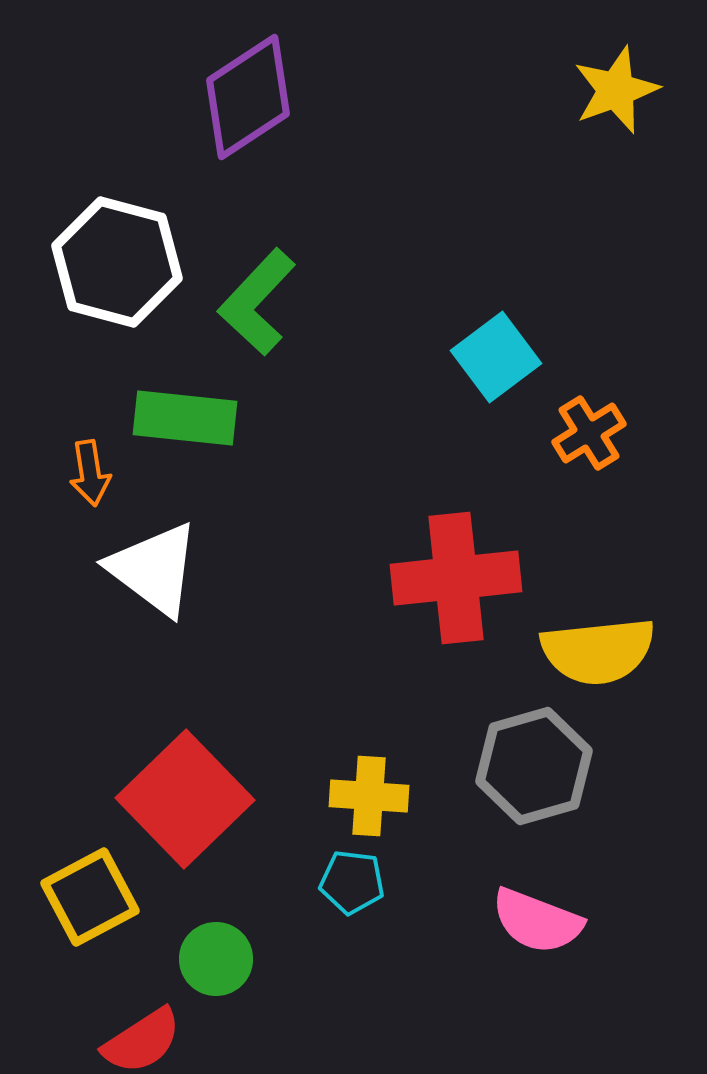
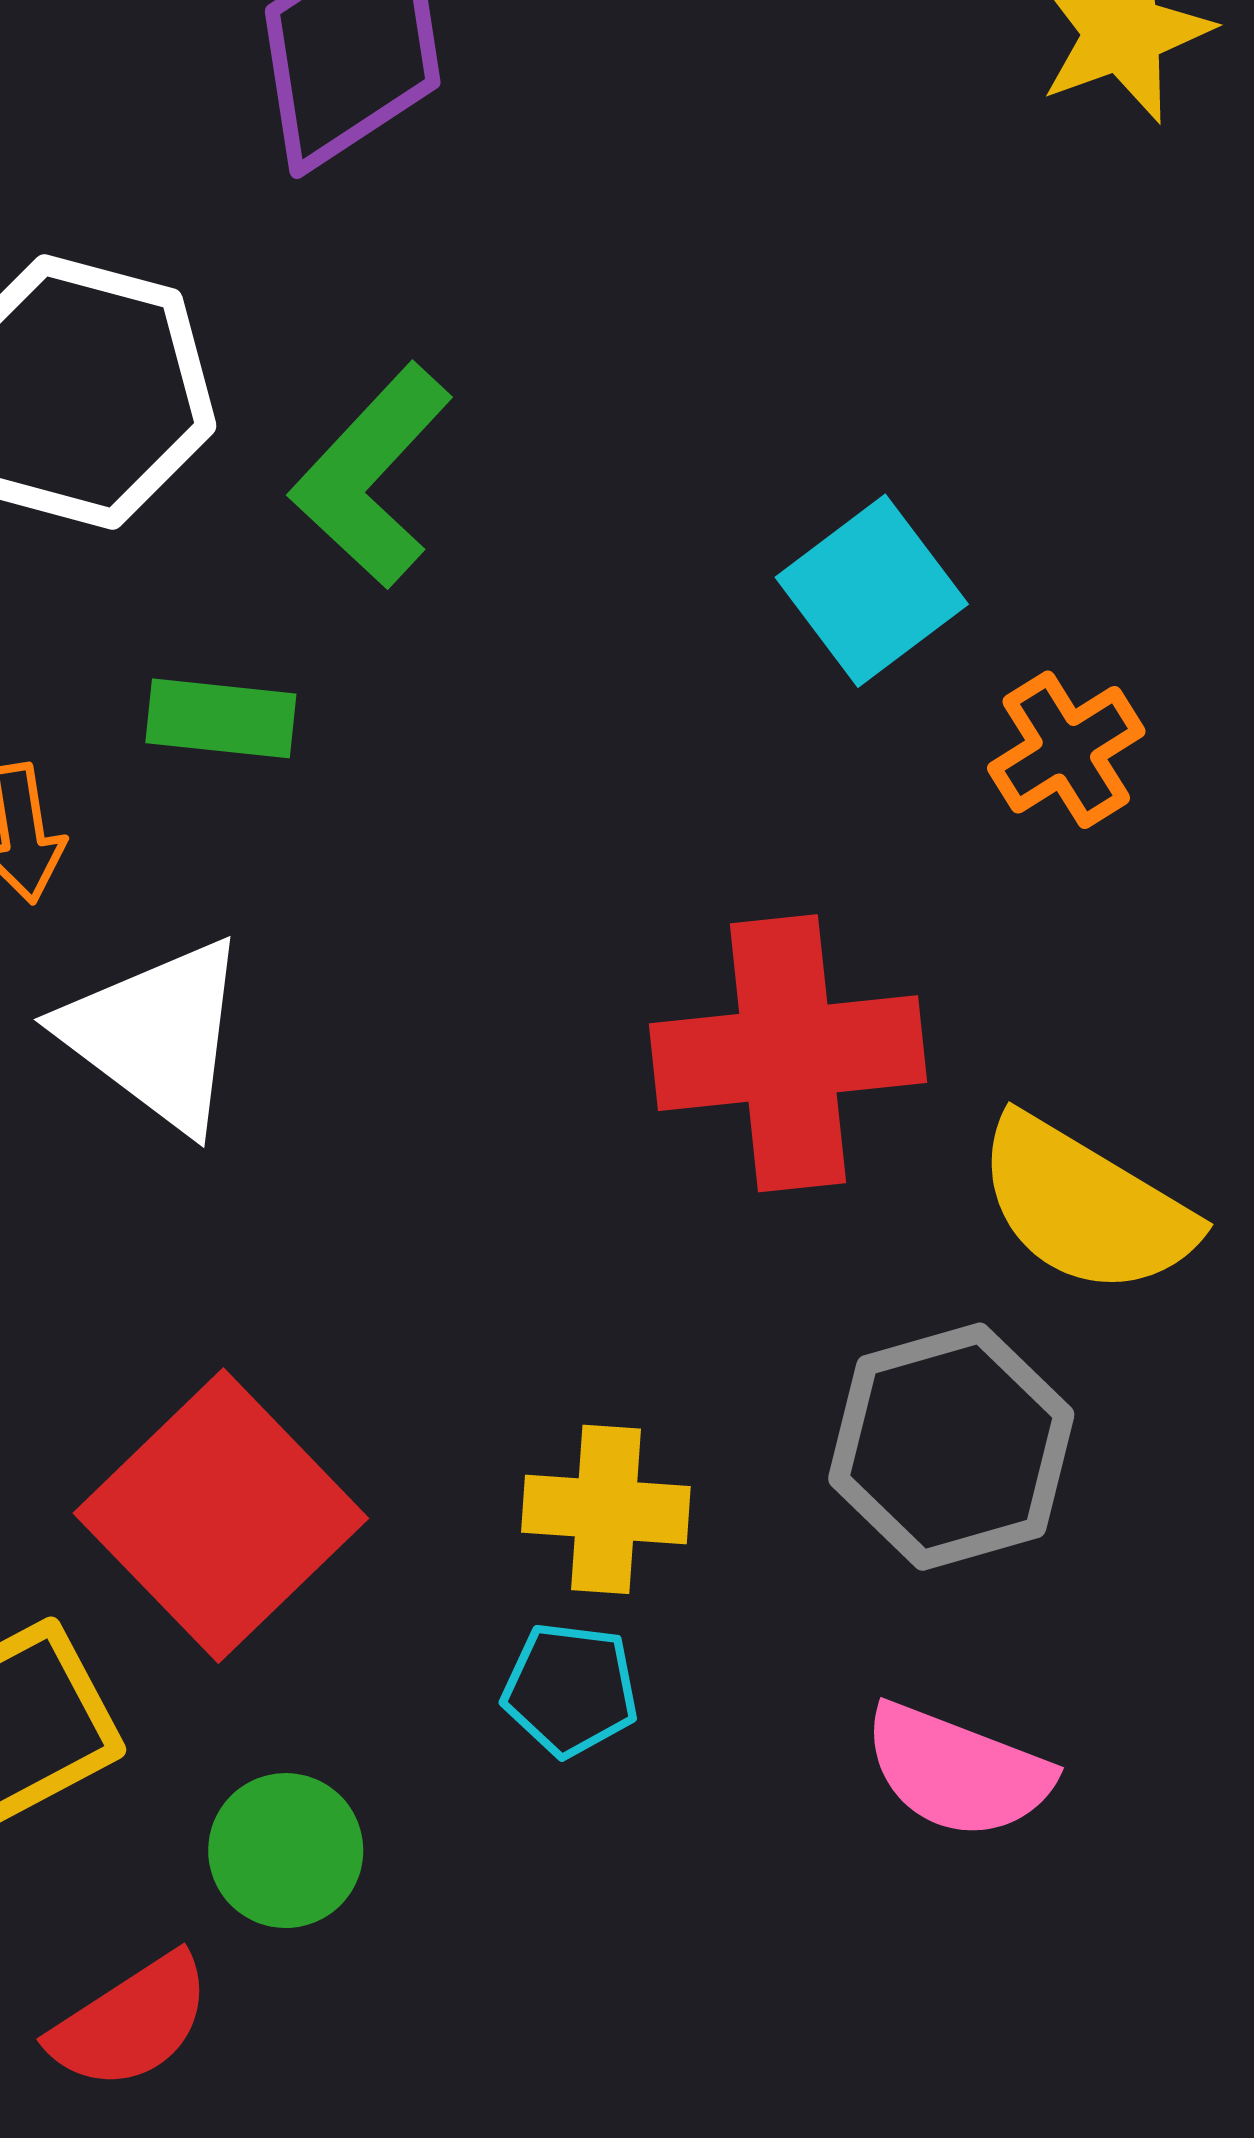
green rectangle: (185, 418) -> (221, 718), size x0.7
yellow semicircle: (598, 651) -> (1085, 1206), turned 37

